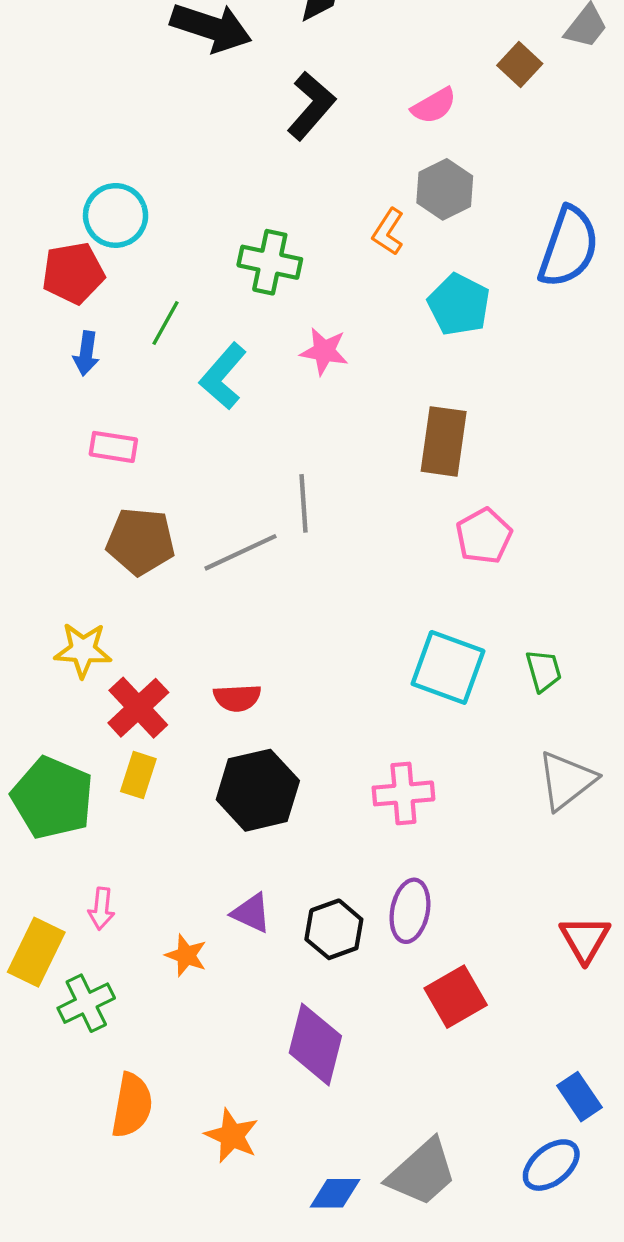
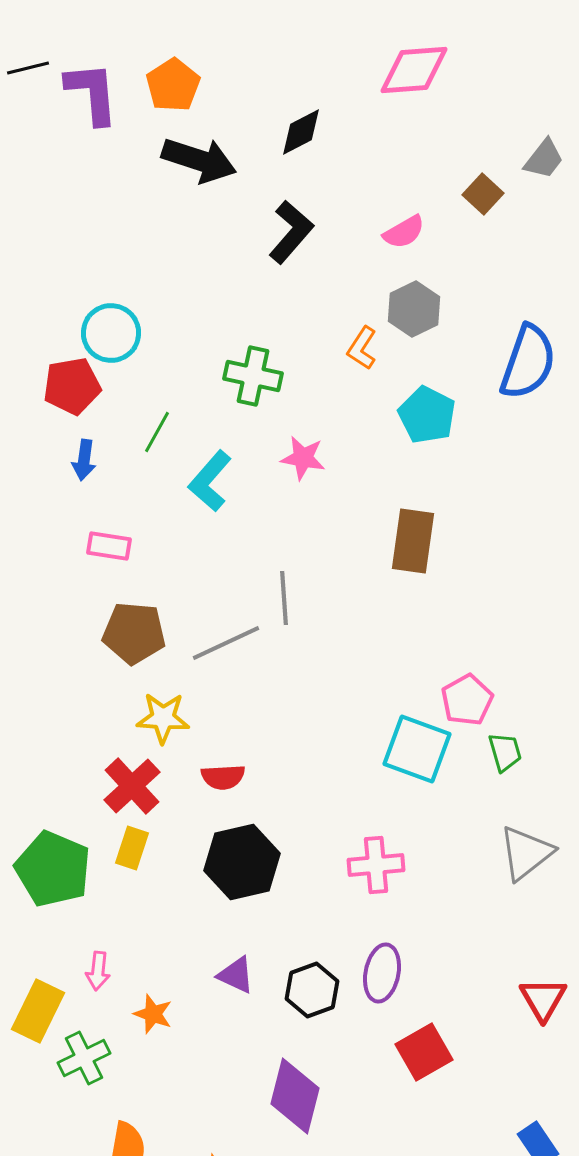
pink pentagon: (484, 536) -> (467, 700), moved
yellow star: (83, 650) -> (163, 718), moved
orange star: (186, 955) -> (153, 1014), moved

